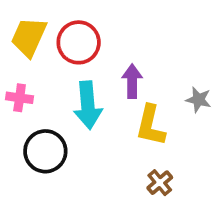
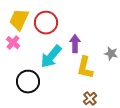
pink cross: (20, 98) -> (13, 43), moved, turned 32
cyan arrow: (88, 105) -> (51, 57), turned 45

